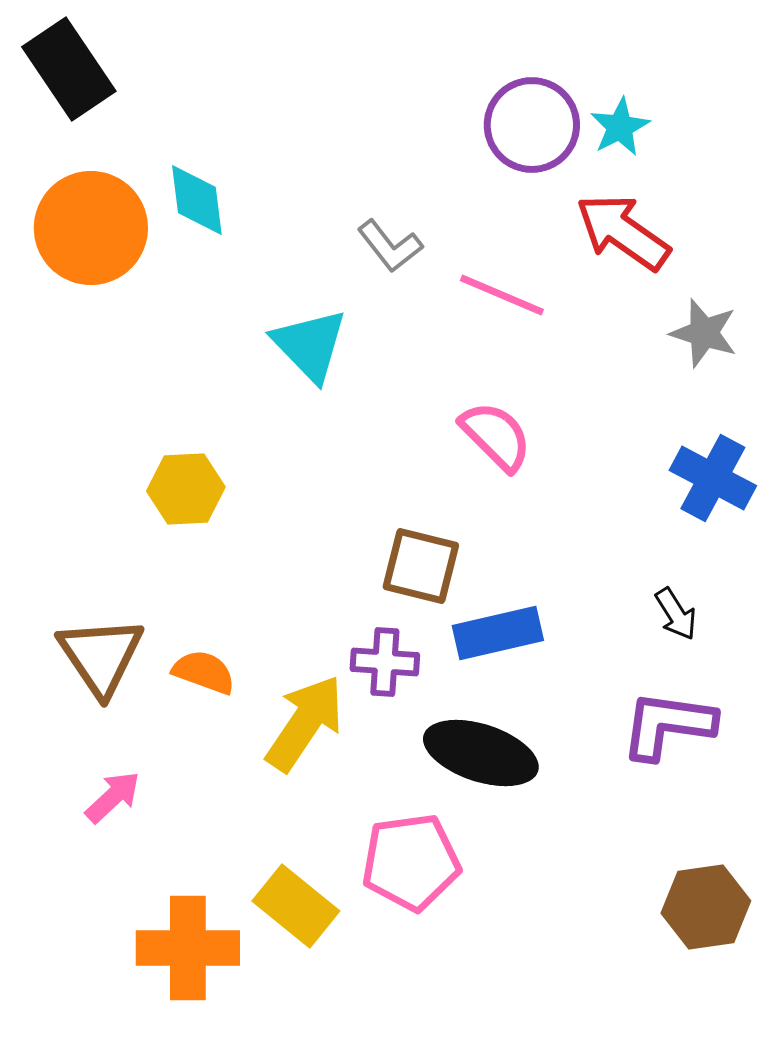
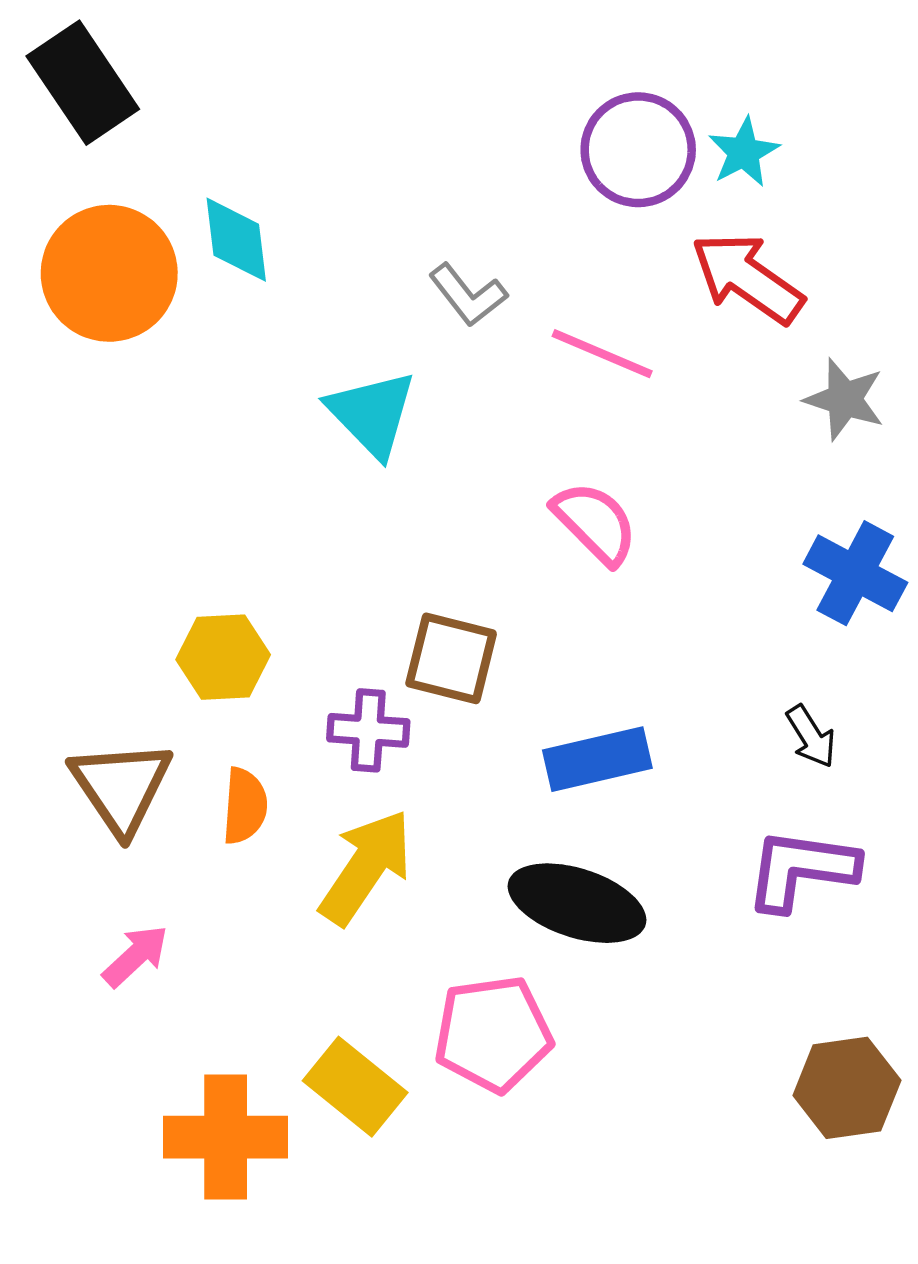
yellow hexagon: (186, 489) -> (223, 657), moved
brown square: (421, 566) -> (451, 658), moved
purple cross: (385, 662) -> (368, 730), moved
orange semicircle: (204, 672) -> (245, 806), turned 74

